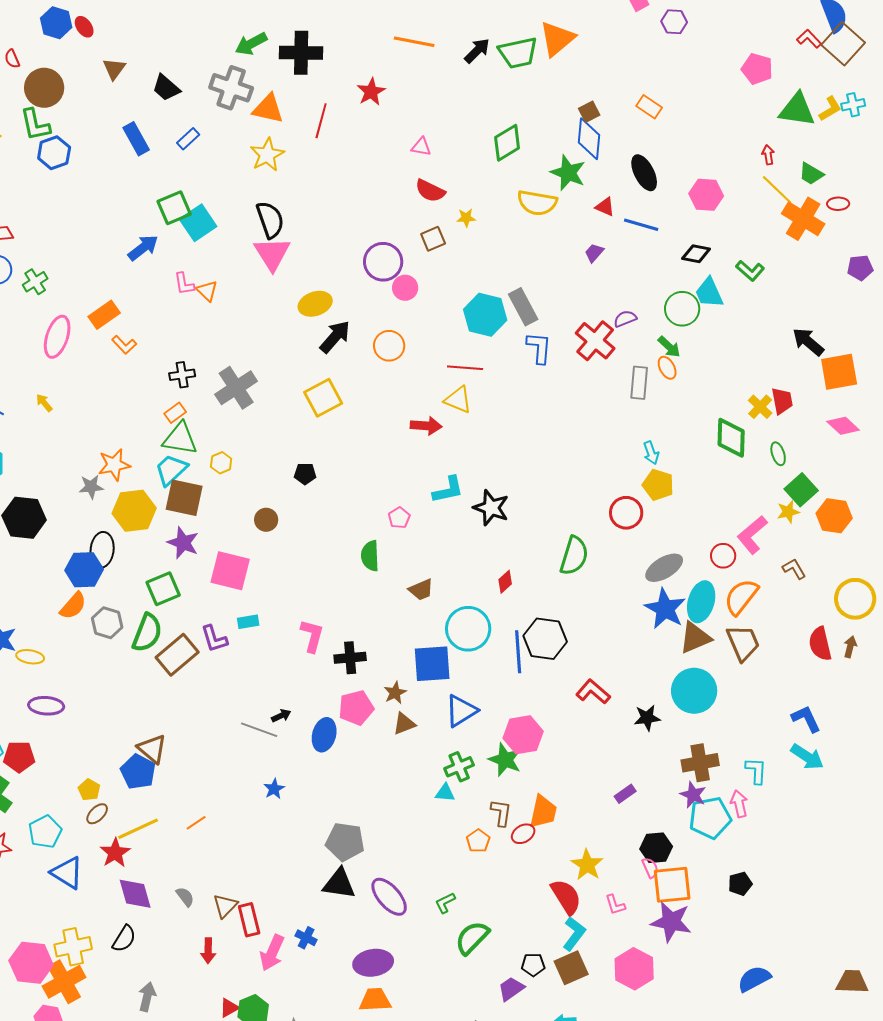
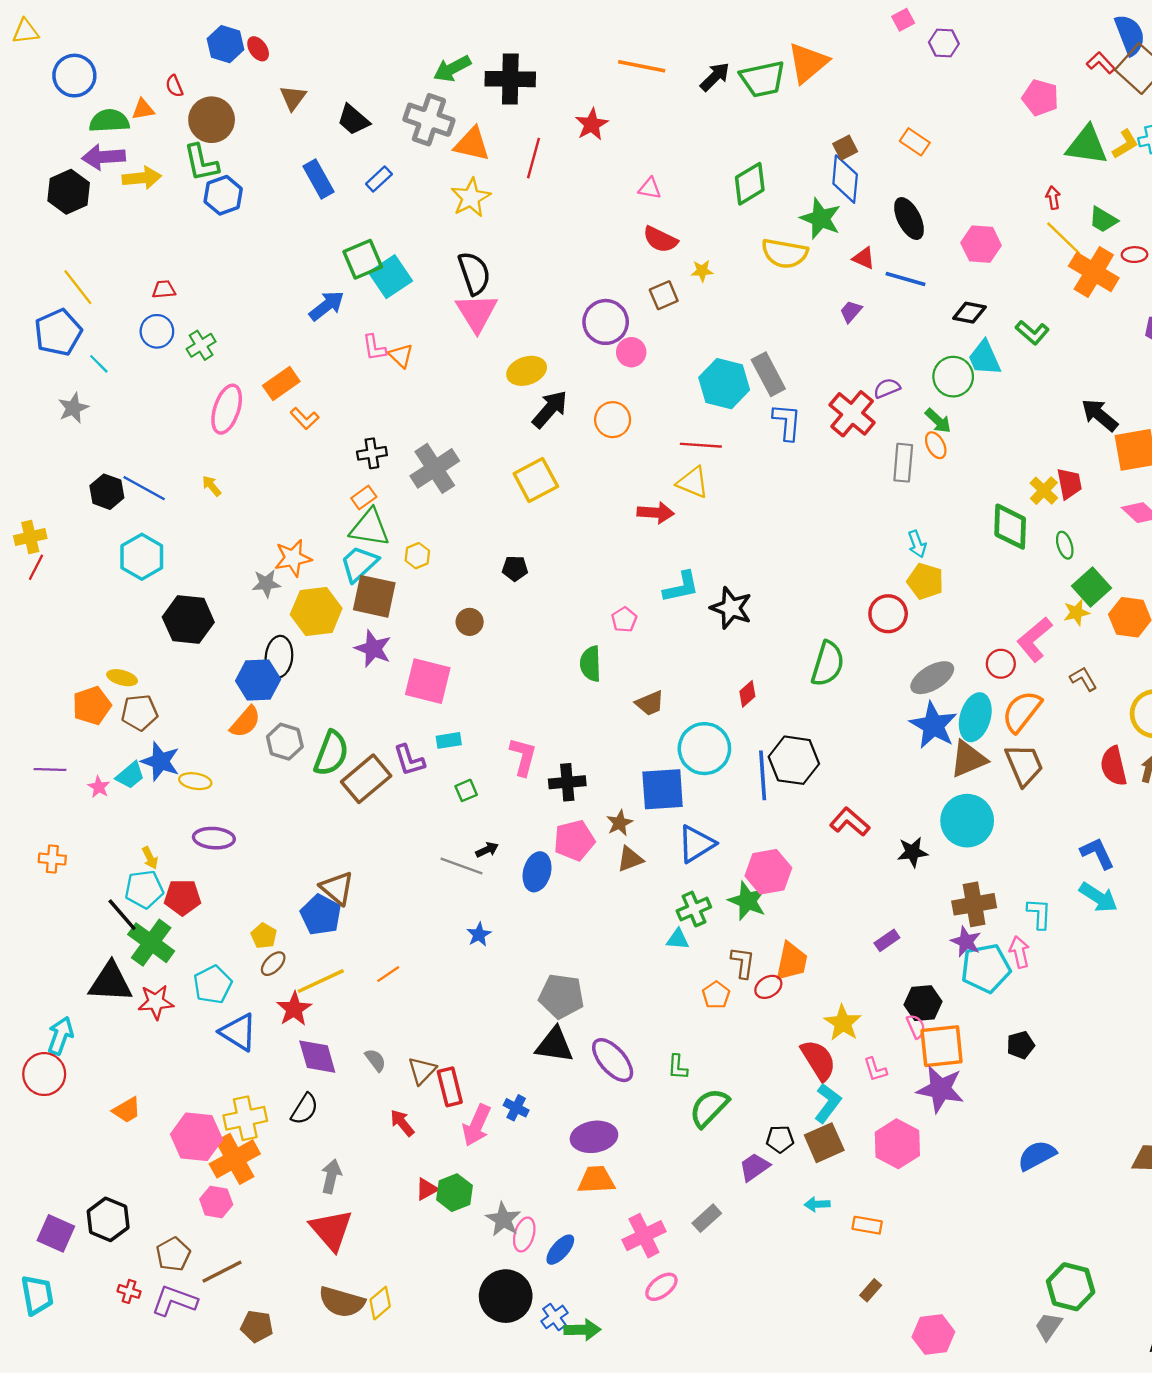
green square: (163, 589) -> (466, 790), moved, size x0.6
green L-shape: (445, 903) -> (678, 1067), turned -60
red arrow: (208, 951) -> (402, 1123), turned 140

